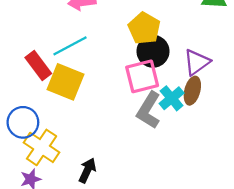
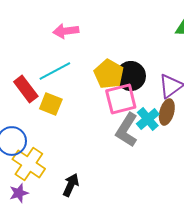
yellow pentagon: (144, 28) -> (109, 74), moved
yellow square: (66, 82) -> (51, 104), size x0.7

